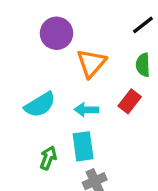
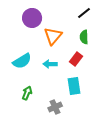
cyan rectangle: (83, 146) -> (74, 86), moved

